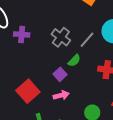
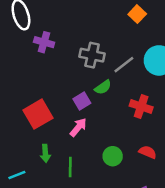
gray cross: (61, 37) -> (92, 55), turned -36
pink arrow: (61, 95) -> (78, 127), turned -49

